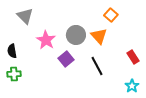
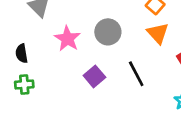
orange triangle: (99, 36) -> (158, 33), moved
purple square: (66, 59) -> (94, 76), moved

